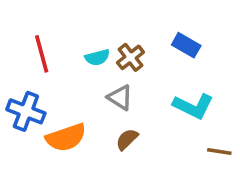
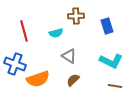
blue rectangle: (186, 45) -> (107, 26), turned 42
brown cross: (130, 57) -> (76, 16), moved, turned 35
brown line: (219, 151) -> (115, 86), moved

